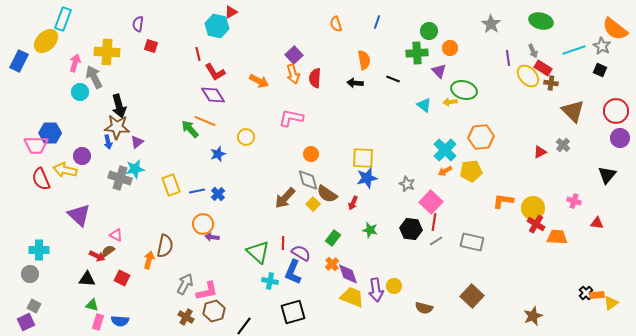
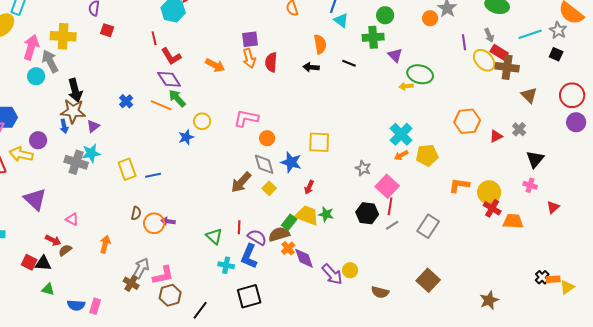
orange circle: (450, 48) -> (430, 18), moved
purple square: (294, 55) -> (250, 39), turned 36
pink arrow: (75, 63) -> (31, 47), size x1.4
brown cross: (551, 83) -> (507, 67), size x1.6
cyan triangle: (424, 105) -> (341, 20), moved
brown triangle: (573, 111) -> (529, 95), size x0.7
pink L-shape: (291, 118) -> (246, 118), moved
green arrow: (190, 129) -> (177, 98), moved
orange hexagon: (481, 137) -> (467, 121), moved
blue star: (218, 154) -> (186, 137), moved
black triangle: (607, 175) -> (535, 159), moved
blue star: (367, 178) -> (291, 162), moved, turned 30
blue cross: (218, 194) -> (126, 101), moved
brown semicircle: (327, 194) -> (279, 234), moved, turned 130
red triangle: (597, 223) -> (553, 207), turned -48
orange circle: (203, 224) -> (154, 223), moved
gray rectangle: (472, 242) -> (428, 226), turned -70
brown semicircle: (165, 246) -> (136, 213), moved, size x0.6
brown semicircle: (108, 251) -> (65, 250), moved
green triangle: (258, 252) -> (214, 236), size x0.7
red square: (122, 278) -> (29, 262), moved
purple arrow: (376, 290) -> (332, 274), turned -35
yellow trapezoid: (352, 297) -> (307, 215), moved
brown cross: (186, 317) -> (131, 283), moved
pink rectangle: (98, 322) -> (95, 306), moved

